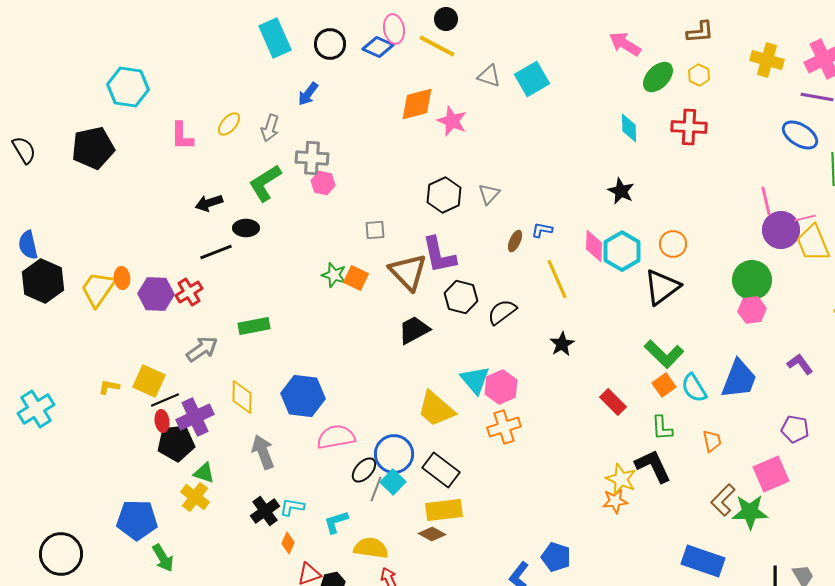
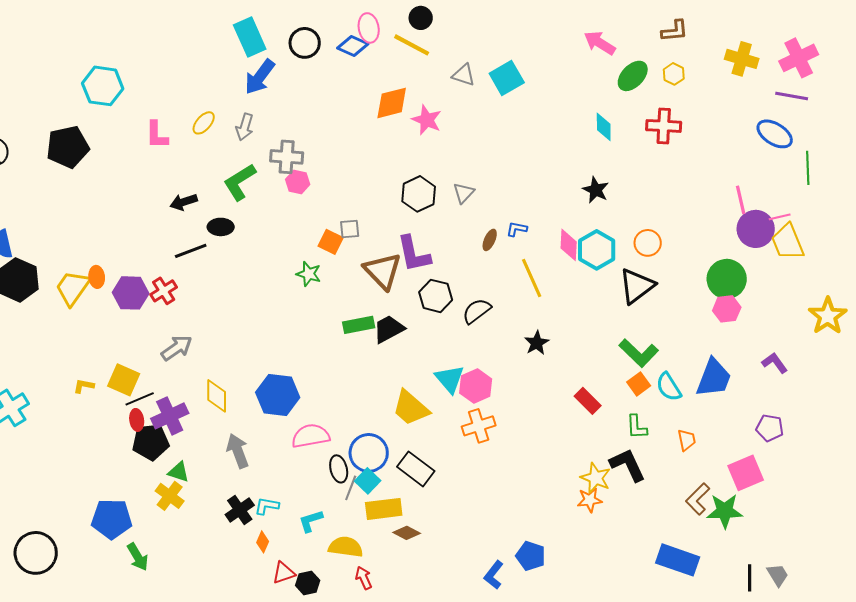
blue arrow: (308, 94) -> (260, 77), moved, size x1.5
orange square: (356, 278) -> (331, 242), moved
green rectangle: (254, 326) -> (359, 325), moved
black ellipse: (364, 470) -> (339, 469), turned -56
yellow rectangle: (444, 510) -> (384, 509), moved

